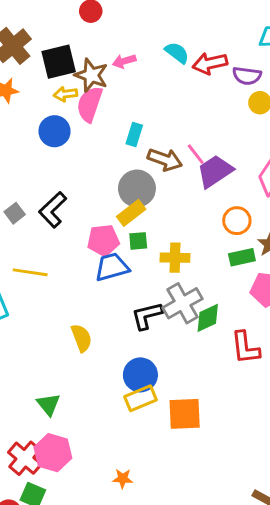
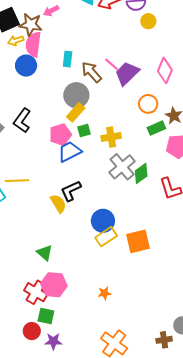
blue circle: (55, 131) -> (26, 66), moved
brown arrow: (165, 160) -> (91, 72), turned -140
yellow line: (30, 272) -> (17, 181), moved
black L-shape: (147, 316) -> (71, 191), moved

